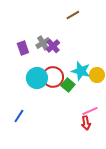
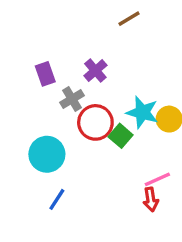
gray cross: (43, 43) -> (72, 99), moved
cyan circle: (37, 78) -> (47, 154), moved
blue line: (19, 116) -> (57, 199), moved

